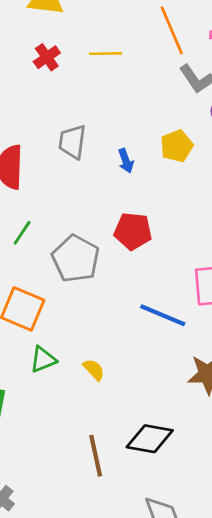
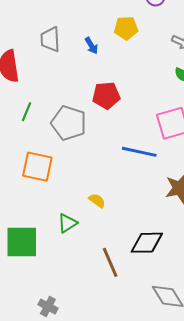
yellow pentagon: (177, 146) -> (126, 28), turned 30
green triangle: (43, 359) -> (67, 223), moved

